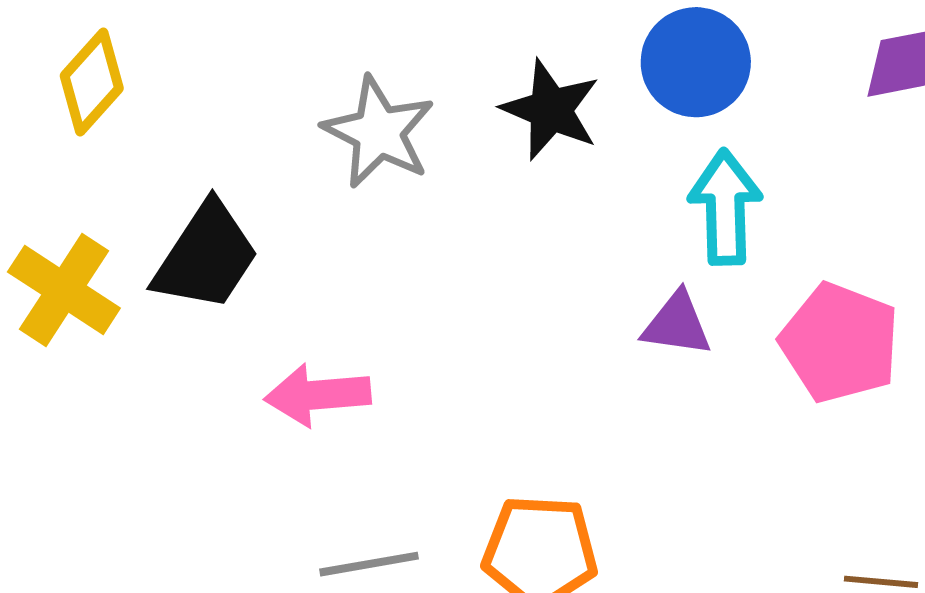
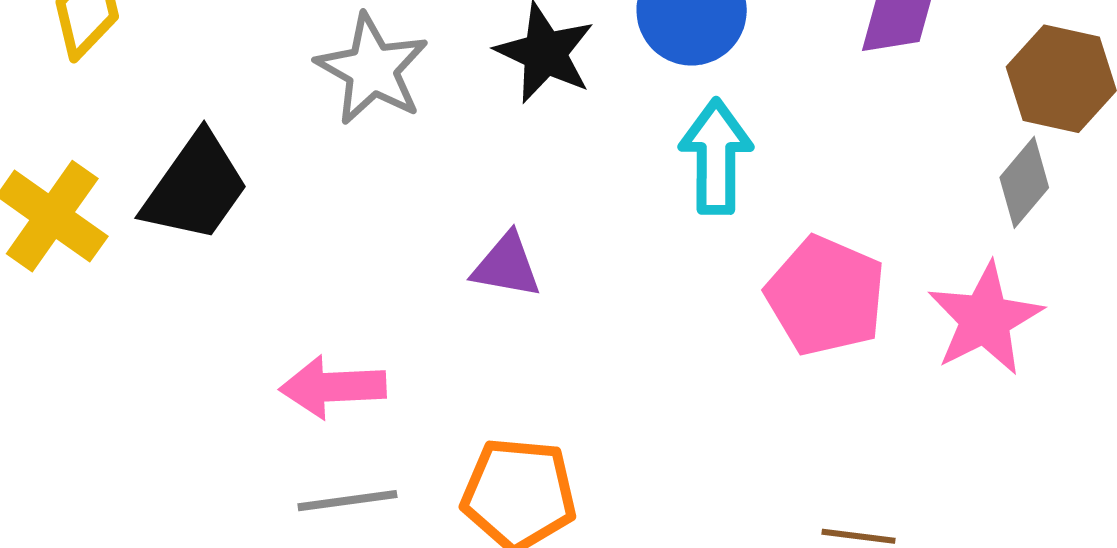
purple triangle: (677, 324) -> (507, 266), moved
pink arrow: (318, 395) -> (333, 387), moved

